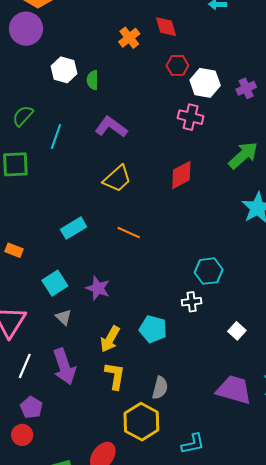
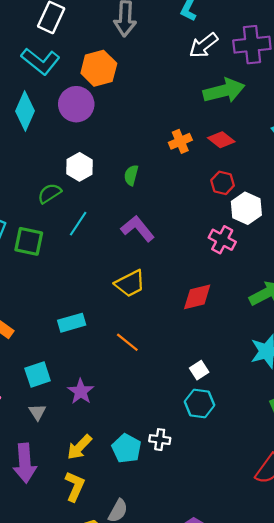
red diamond: (166, 27) -> (221, 140), turned -50
white hexagon: (64, 70) -> (80, 167), moved
white cross: (192, 302) -> (160, 440), moved
white square: (237, 331) -> (199, 370), moved

